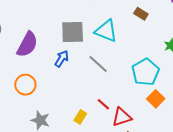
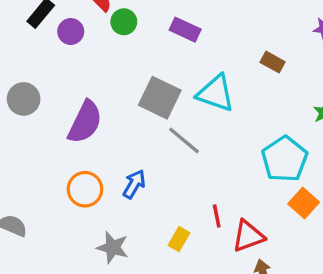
gray square: (73, 32) -> (160, 98), turned 30
blue arrow: (62, 59) -> (134, 184), moved
gray line: (98, 64) -> (184, 140), moved
red line: (103, 104) -> (217, 216), turned 40

